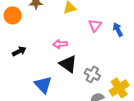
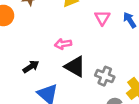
black arrow: (19, 51) -> (31, 67), moved

